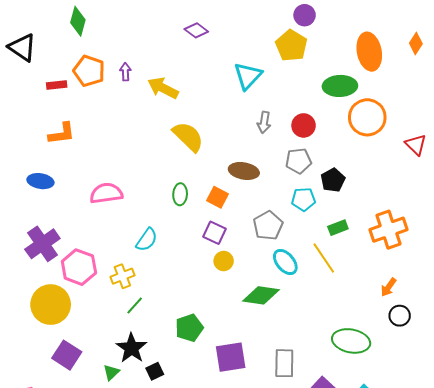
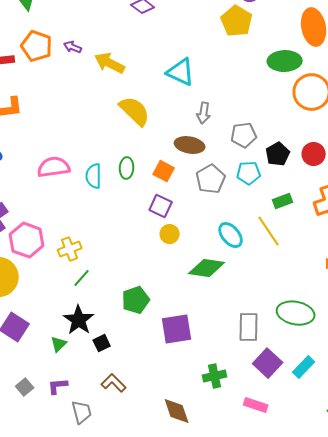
purple arrow: (125, 72) -> (73, 47), turned -66
cyan triangle: (248, 76) -> (181, 72), moved, turned -48
gray arrow: (264, 122) -> (204, 113), moved
red circle: (304, 125) -> (314, 154), moved
gray pentagon: (268, 226) -> (211, 179), moved
cyan semicircle: (147, 240) -> (94, 176), moved, turned 145
gray rectangle: (284, 363) -> (249, 327), moved

